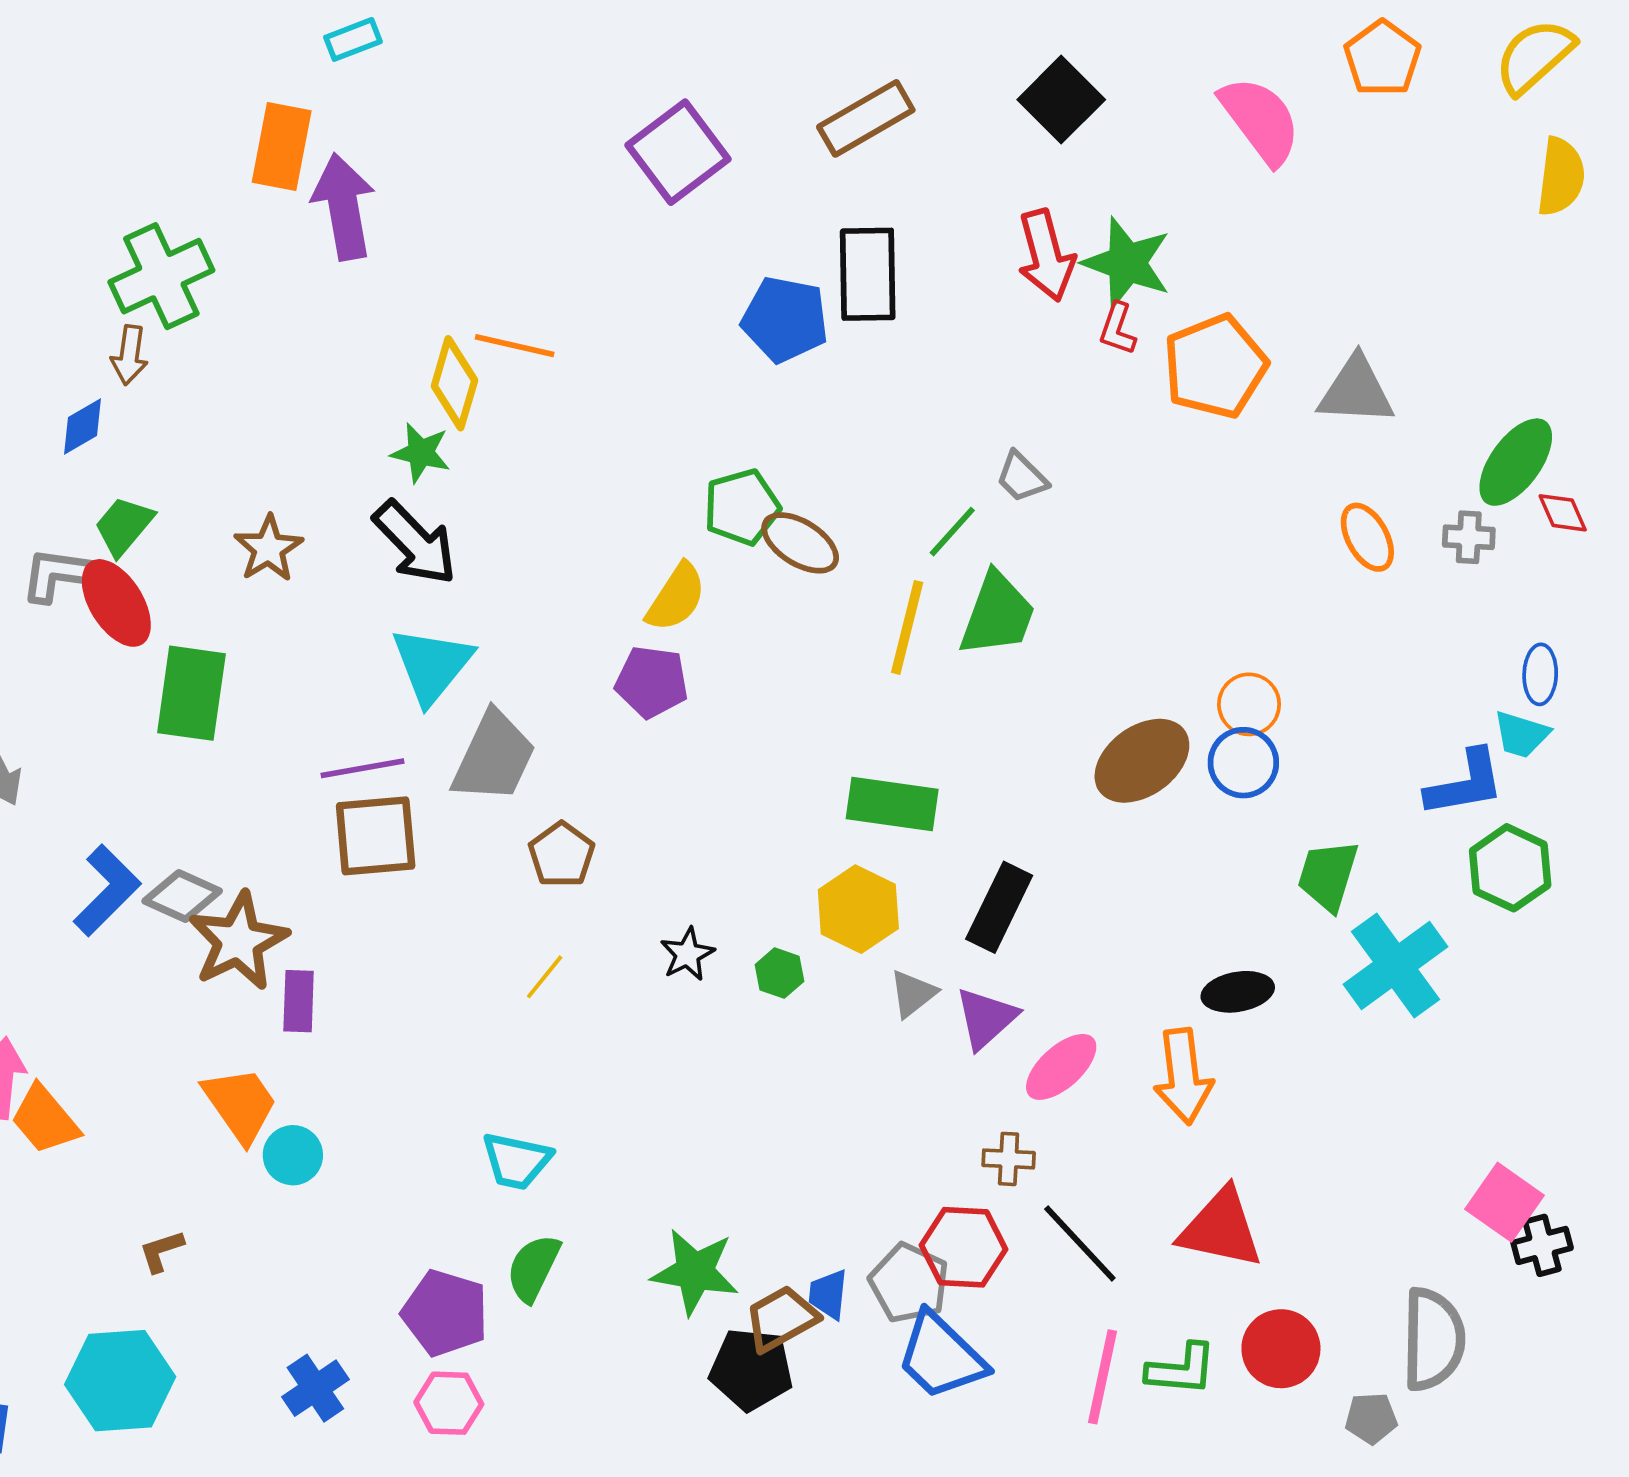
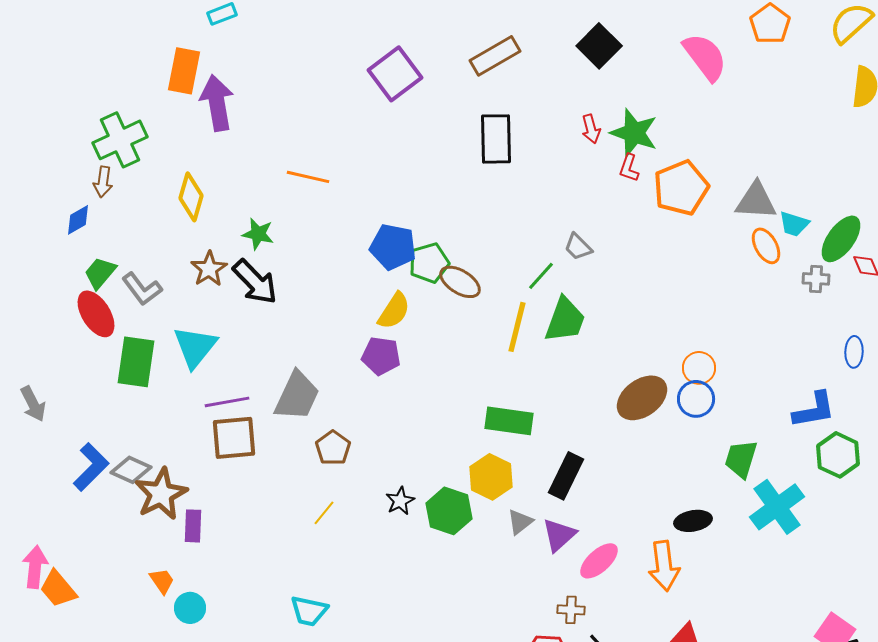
red arrow: (1046, 255) -> (591, 129), size x0.6
blue pentagon: (785, 319) -> (393, 247), moved
yellow diamond: (454, 383) -> (191, 197), moved
orange ellipse: (1367, 537) -> (766, 246), moved
brown star: (268, 548) -> (209, 269), moved
gray L-shape: (58, 575) -> (142, 289), moved, turned -135
cyan triangle: (432, 665) -> (195, 347), moved
cyan trapezoid: (1521, 734) -> (794, 224), moved
green hexagon: (779, 973) -> (449, 511), size x1.8
orange trapezoid: (240, 1105) -> (162, 581), size x0.6

